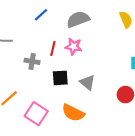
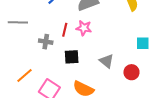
gray triangle: (87, 82) -> (107, 61), moved

